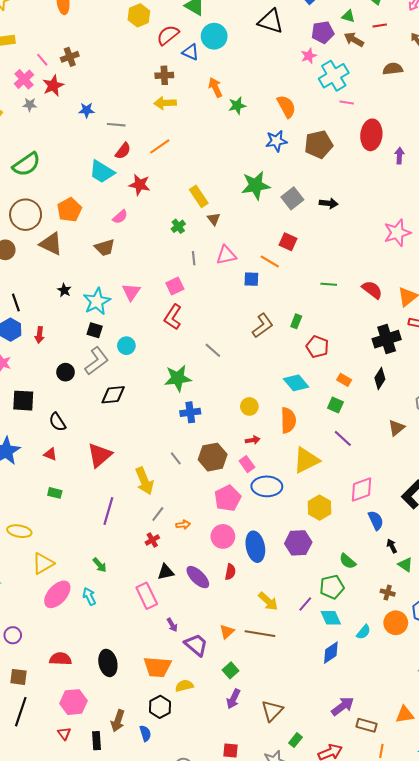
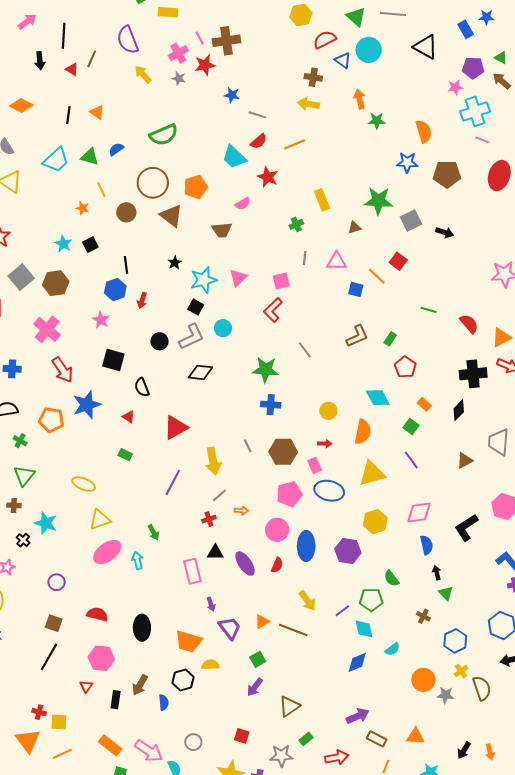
brown cross: (70, 57) -> (227, 41), size x1.5
brown triangle: (214, 219) -> (354, 228), moved, turned 40
orange circle: (396, 623) -> (423, 680), moved

